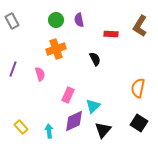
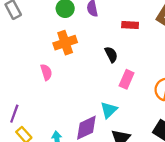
purple line: (13, 69) -> (14, 114), moved
pink rectangle: (68, 95) -> (127, 79), moved

